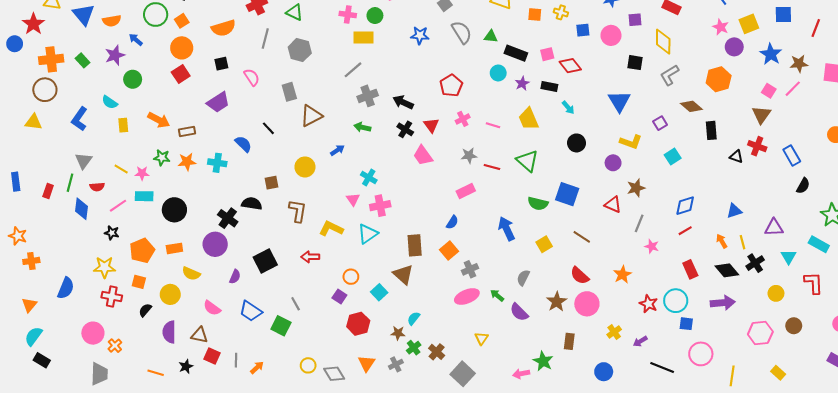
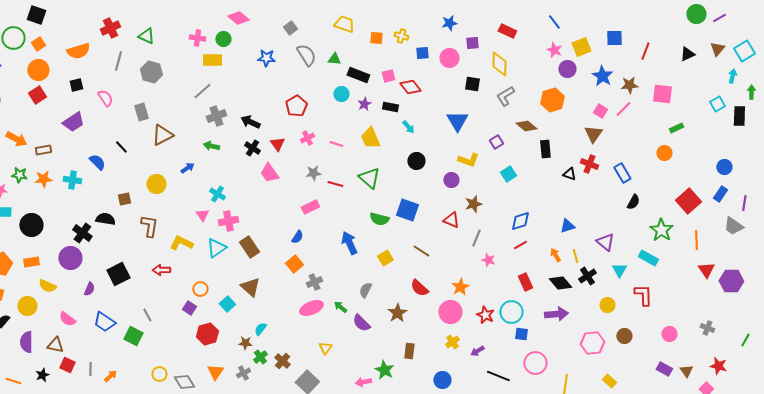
purple triangle: (774, 228) -> (605, 242), turned 42
brown rectangle: (415, 245) -> (249, 247), moved, turned -30
pink circle: (587, 304) -> (450, 312), moved

